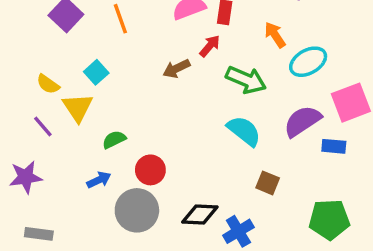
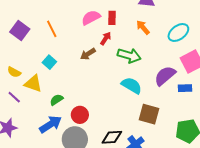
cyan ellipse: (308, 62) -> (178, 32), moved
cyan square: (96, 72) -> (49, 62), moved
yellow triangle: (78, 107) -> (33, 84), turned -30
blue arrow: (99, 180) -> (51, 124), size x1.6
brown square: (268, 183) -> (149, 114), size x1.5

